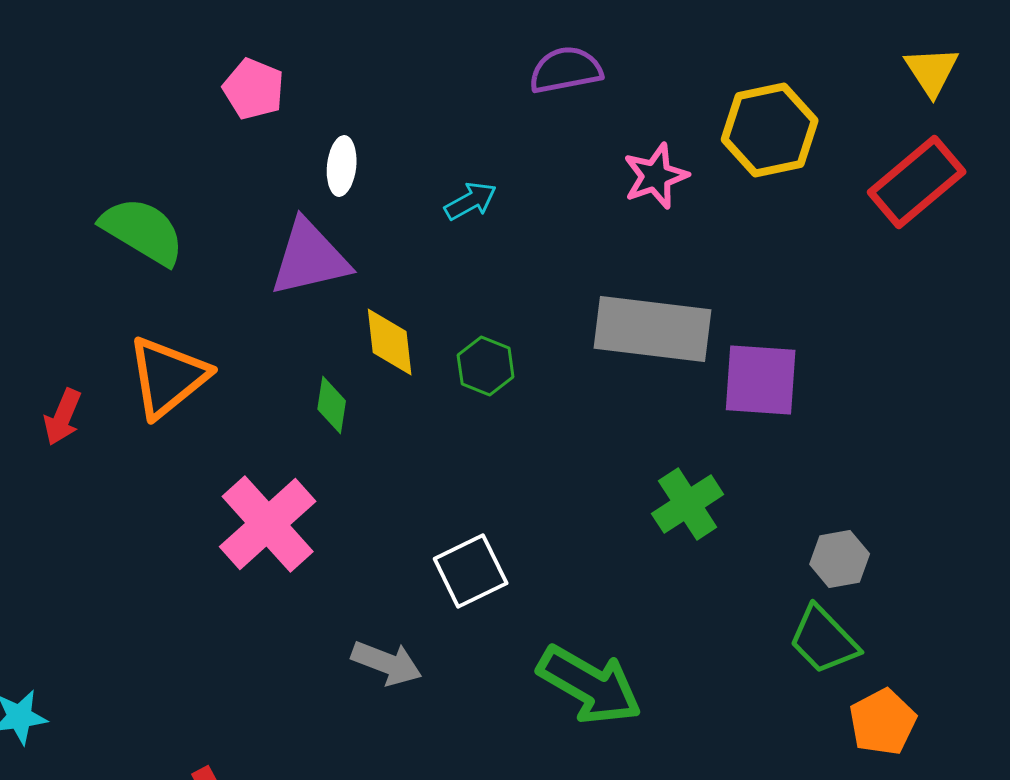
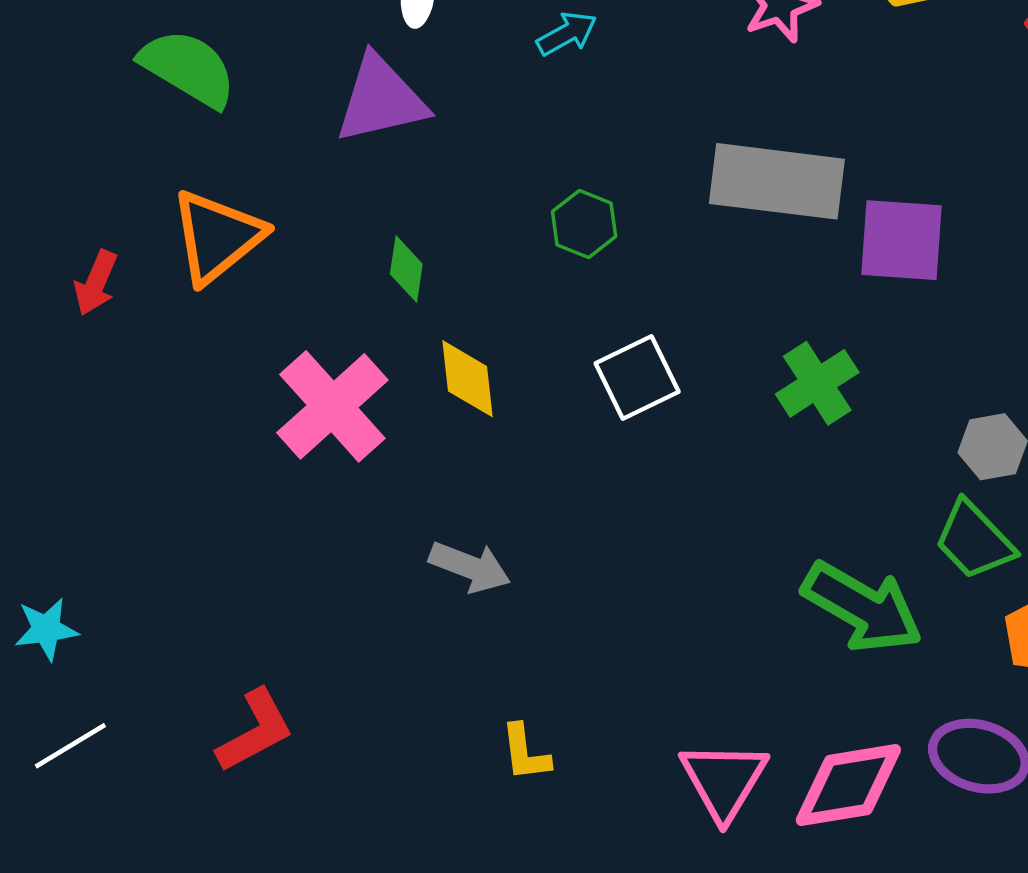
yellow diamond: (390, 342) -> (467, 379), moved
white square: (471, 571) -> (637, 378), moved
green arrow: (590, 685) -> (862, 607), moved

